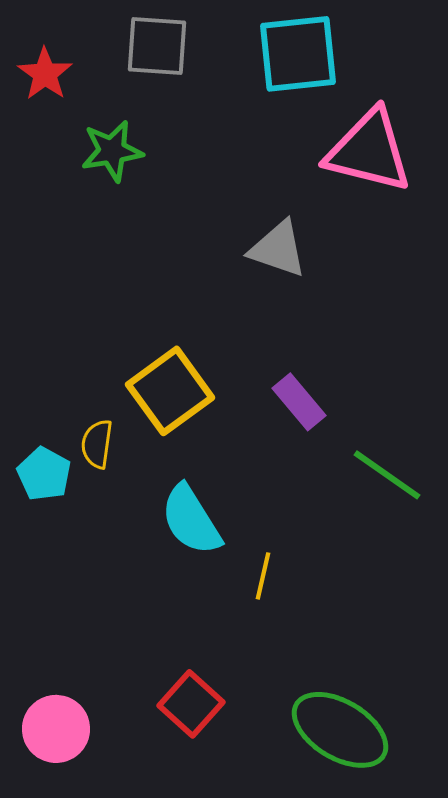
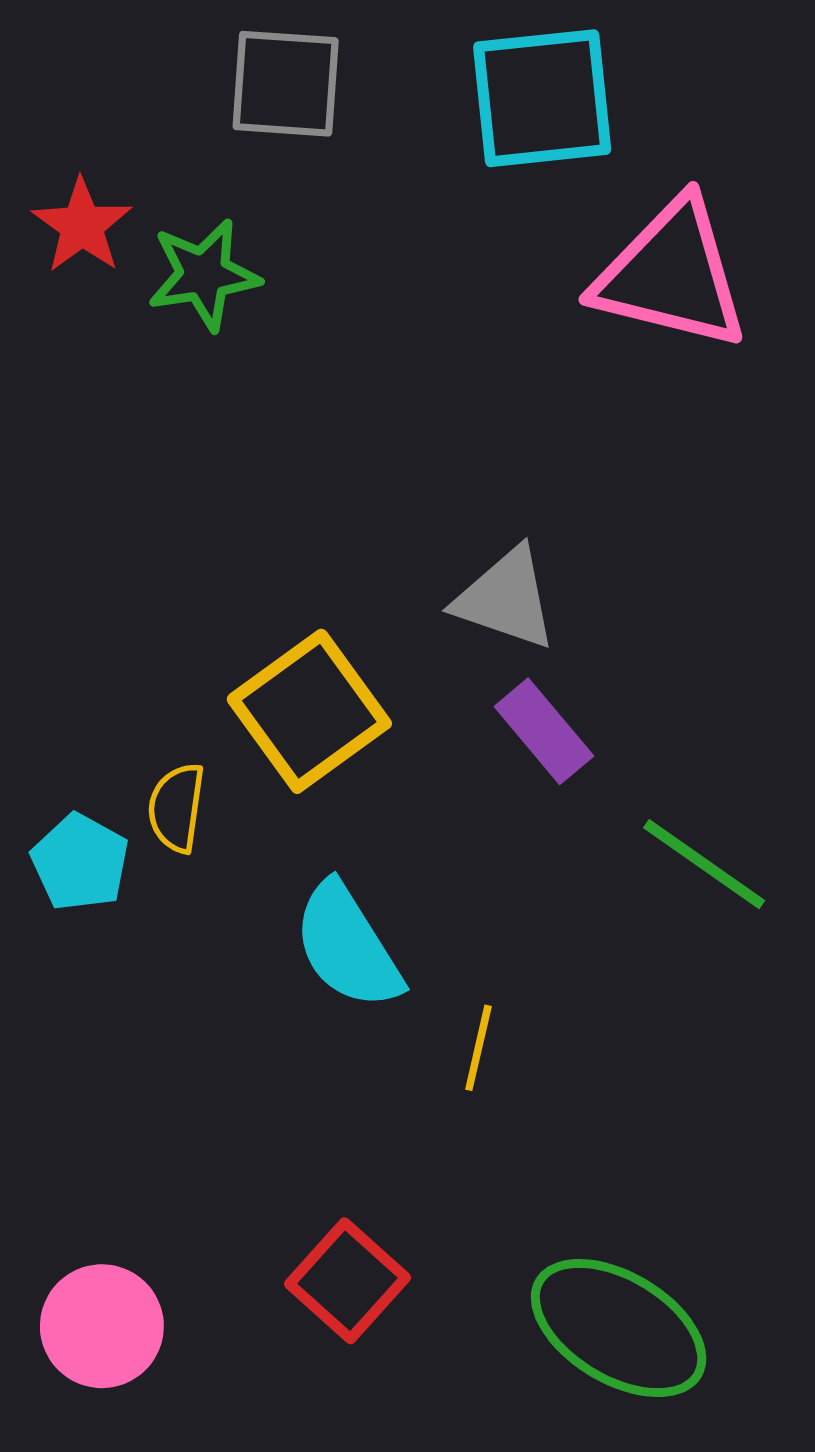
red star: (45, 74) -> (82, 226), moved
gray triangle: (278, 249) -> (506, 599), moved

